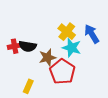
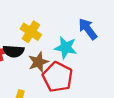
yellow cross: (67, 32) -> (31, 32), moved

